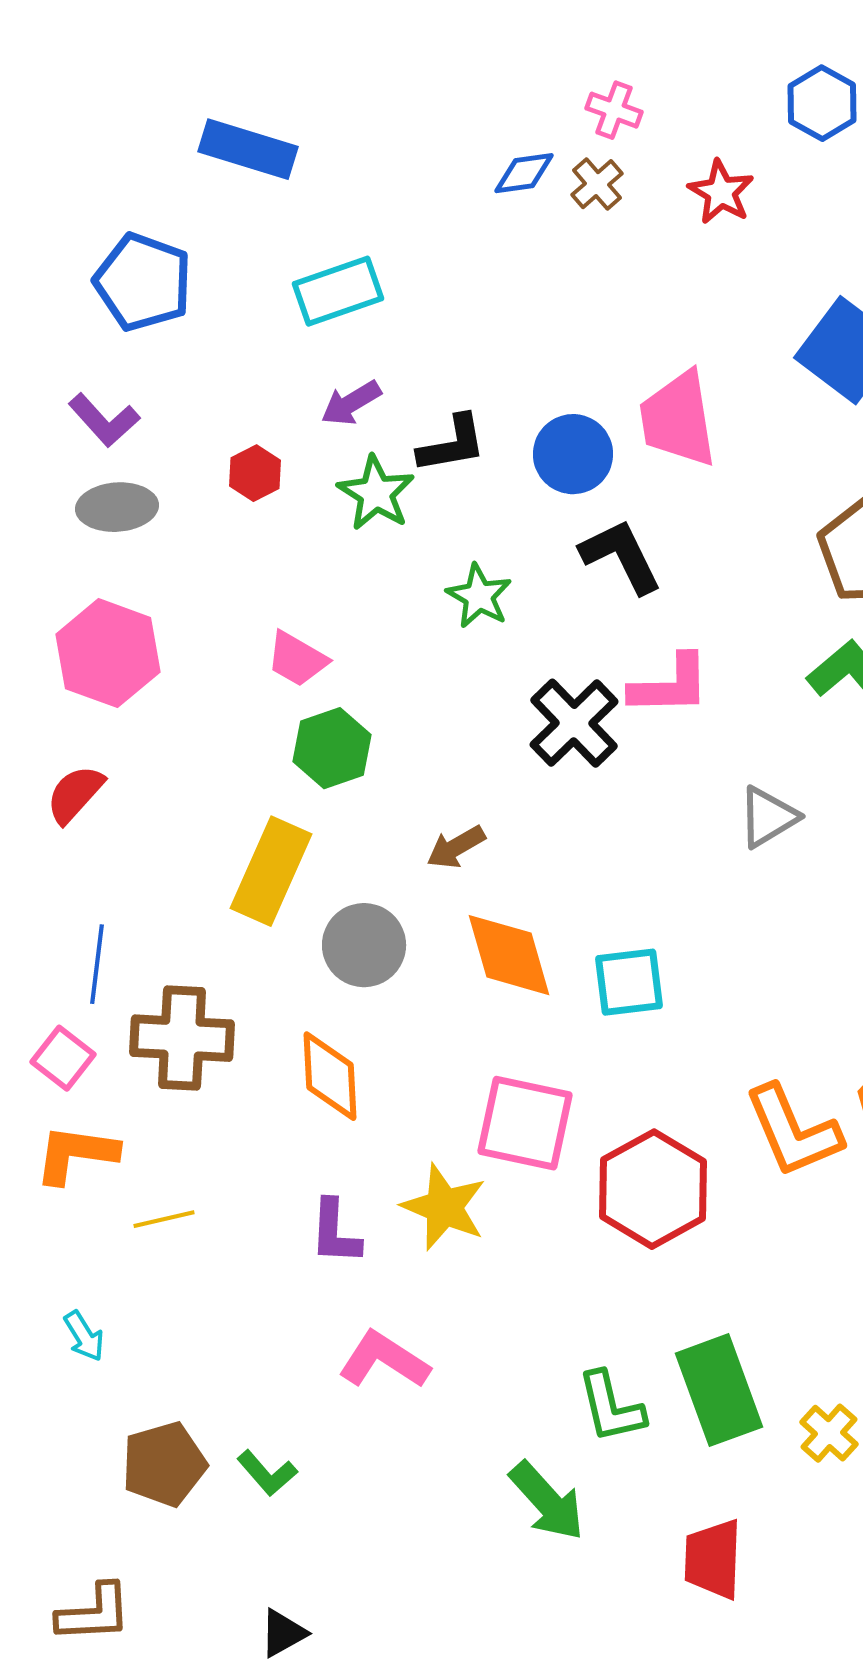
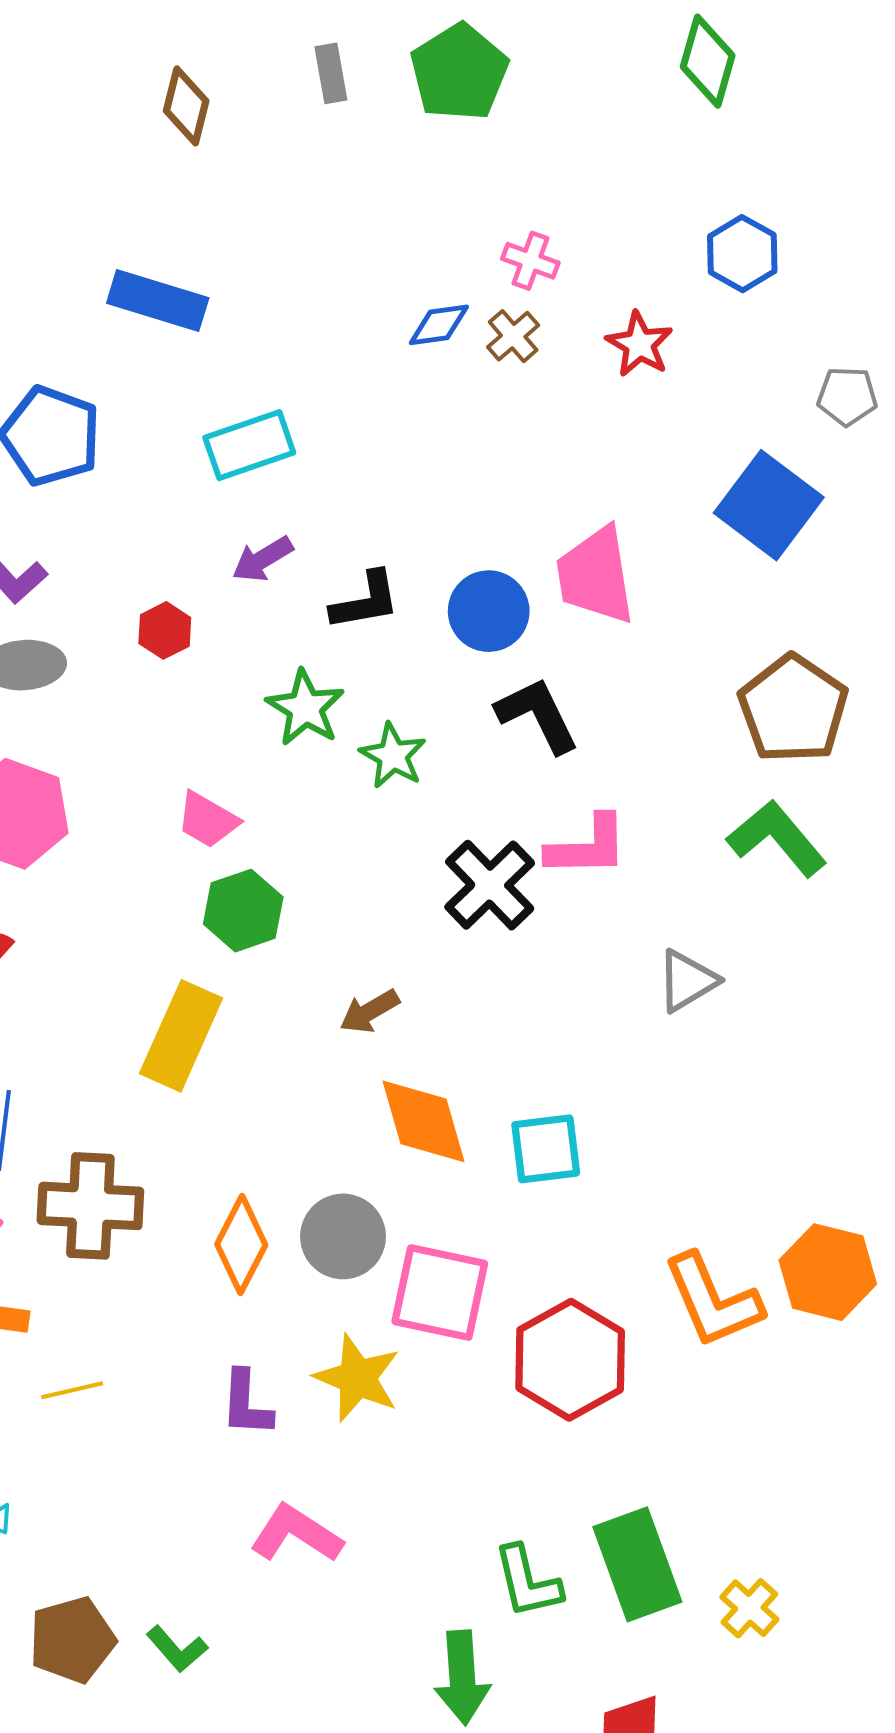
green star: (376, 493) -> (305, 708), moved
gray circle: (364, 945) -> (343, 1236), moved
orange diamond: (330, 1076) -> (241, 1245), turned 30
green arrow: (547, 1501) -> (462, 1677), turned 38

